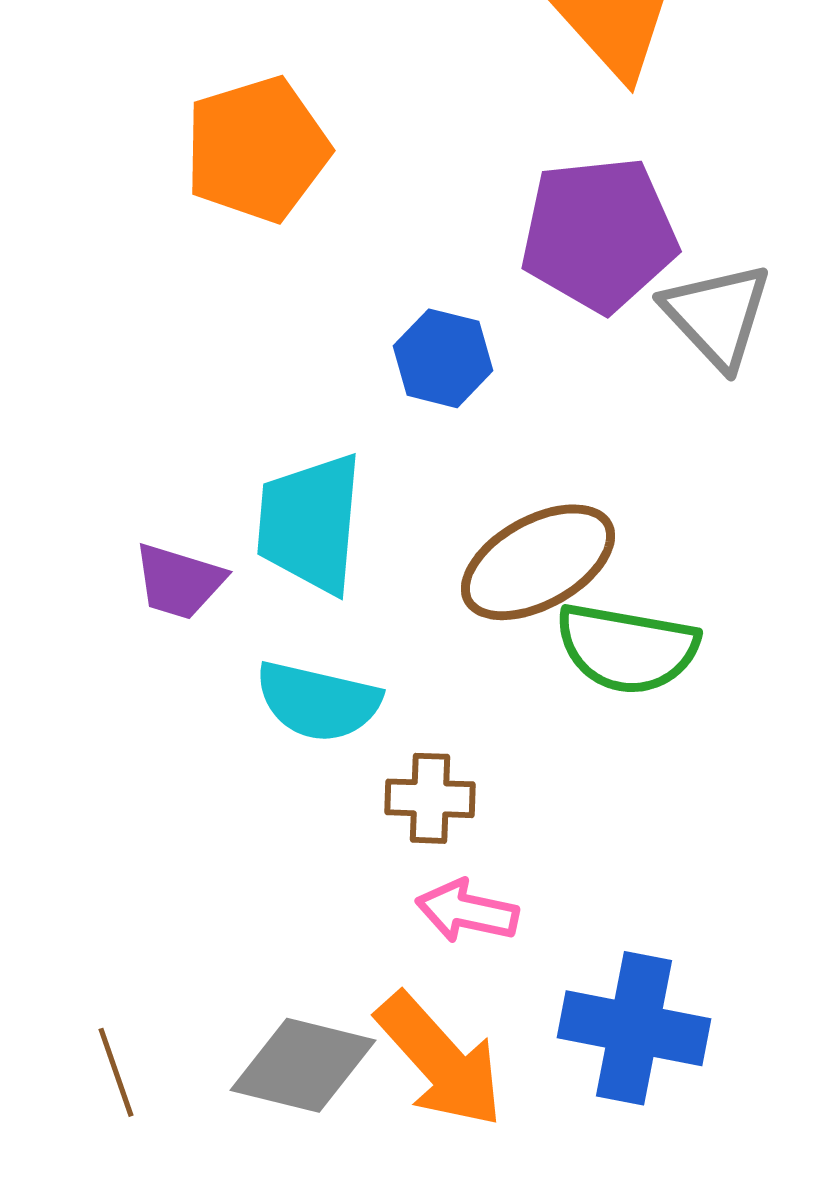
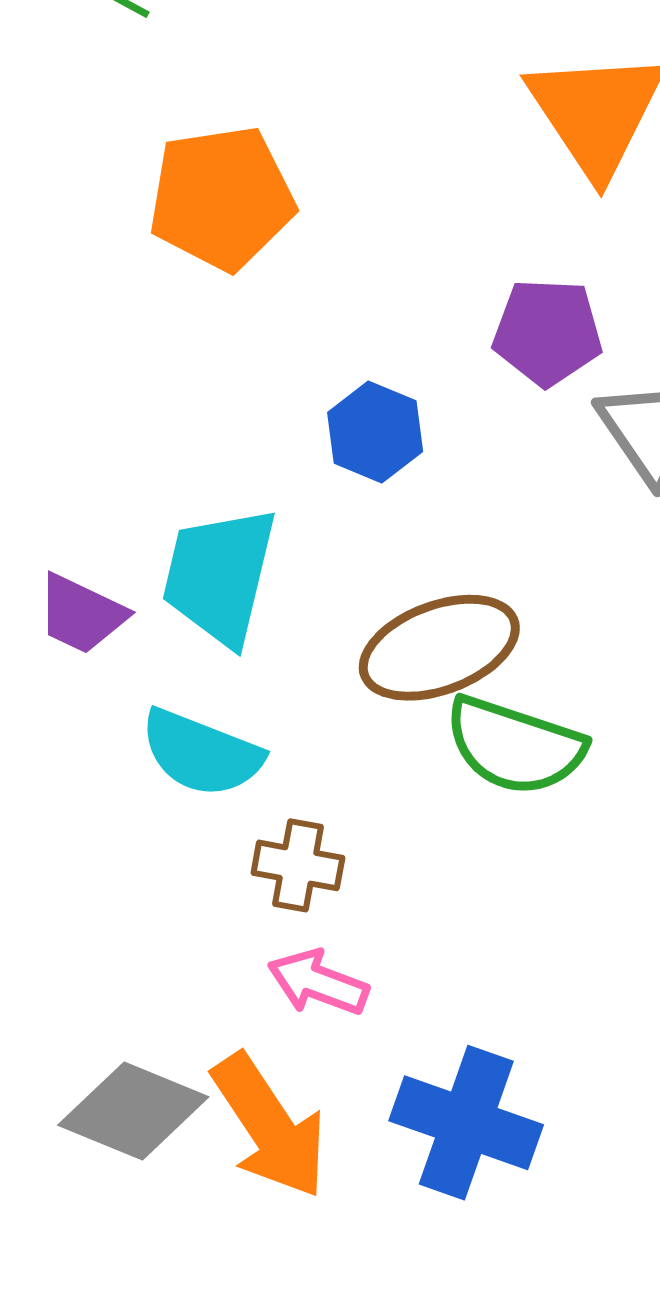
purple pentagon: (599, 234) -> (548, 332), size x0.7

